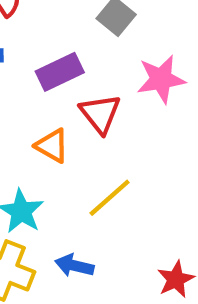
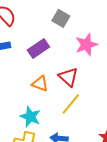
red triangle: (100, 114) -> (68, 77), moved

